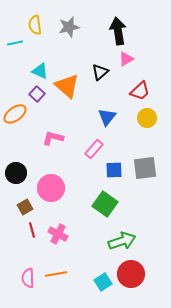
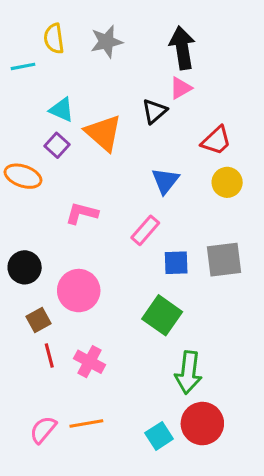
pink triangle: (126, 59) -> (181, 88), moved
orange ellipse: (15, 114) -> (23, 176), turned 55
green arrow: (122, 241) -> (188, 373), turned 116
pink semicircle: (28, 278) -> (43, 430), turned 42

